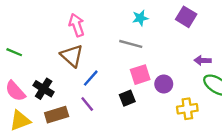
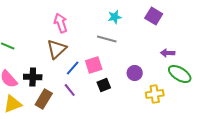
brown triangle: (72, 56) -> (57, 49), turned 35
pink square: (140, 75) -> (94, 65), moved
black cross: (44, 89) -> (33, 77), turned -30
brown rectangle: (57, 115) -> (44, 99), turned -42

